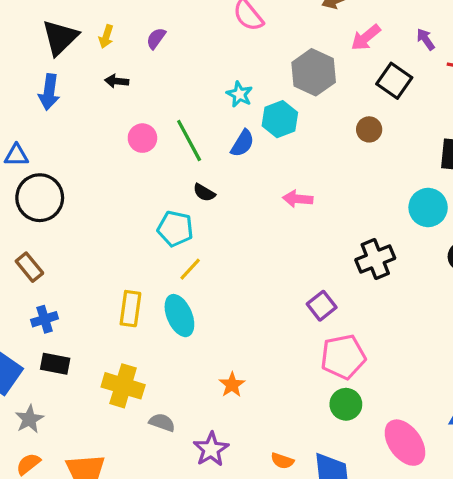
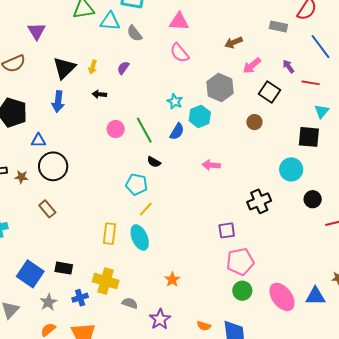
purple square: (322, 306) -> (227, 230), turned 30
blue cross: (45, 319) -> (80, 298), moved
pink ellipse: (405, 443) -> (282, 297), moved

